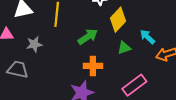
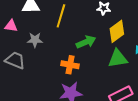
green triangle: (124, 48) -> (118, 59), size x1.5
orange cross: (93, 66) -> (70, 65), moved

